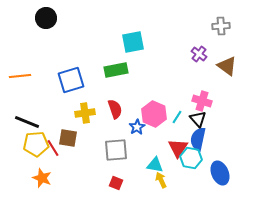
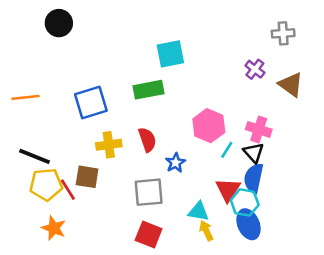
pink hexagon: (154, 114) -> (209, 126), moved
blue ellipse: (220, 173) -> (248, 224), moved
red square: (116, 183) -> (149, 234), size x1.5

